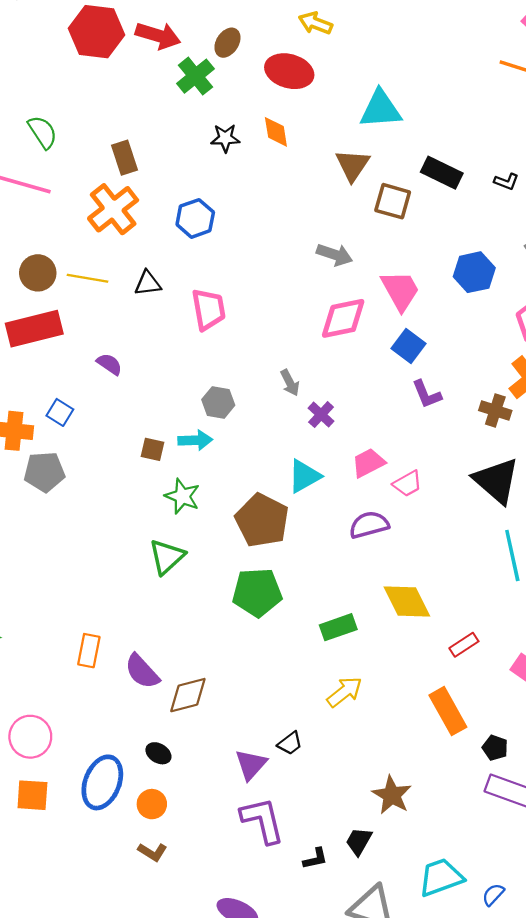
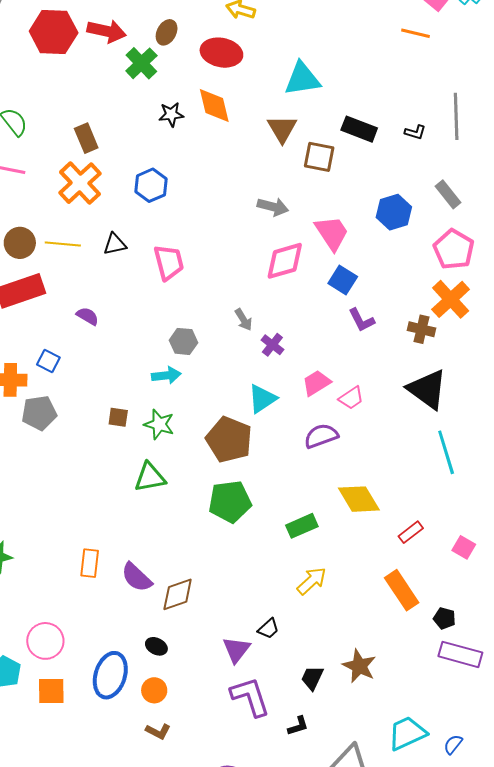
orange diamond: (276, 132) -> (214, 106), size x1.4
brown square: (152, 449) -> (118, 417), moved
green triangle: (167, 557) -> (150, 477), turned 36
black trapezoid: (359, 841) -> (312, 678), moved

